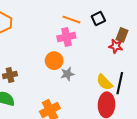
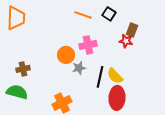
black square: (98, 18) -> (109, 14), turned -32
pink cross: (66, 37) -> (88, 45), moved
black line: (120, 83) -> (100, 77), moved

